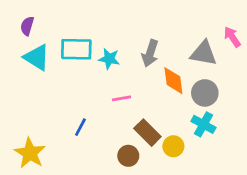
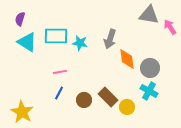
gray triangle: (203, 53) -> (149, 15), moved
pink line: (121, 98) -> (60, 72), moved
brown circle: (128, 156) -> (84, 100), moved

